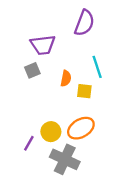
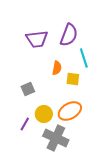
purple semicircle: (84, 23) -> (69, 35), moved
gray square: (32, 70) -> (28, 89), moved

